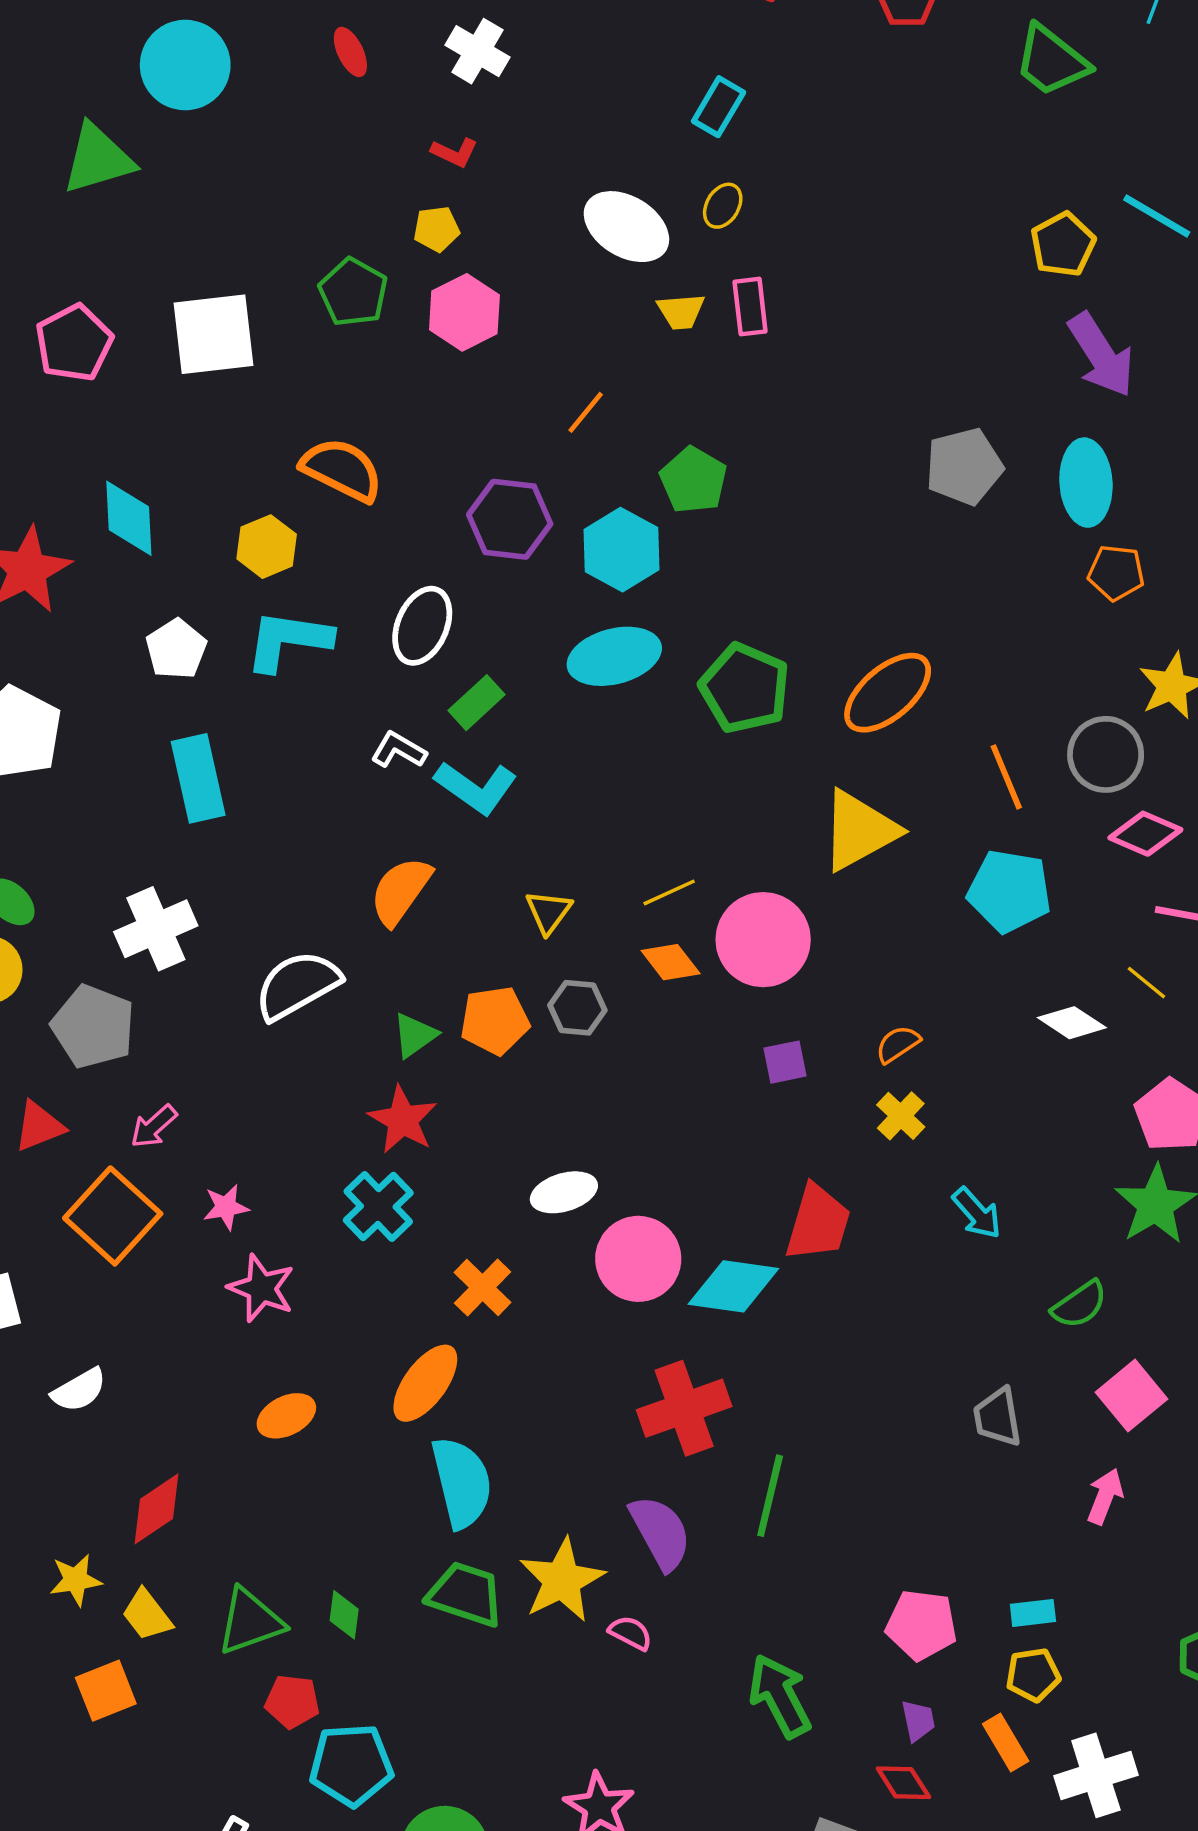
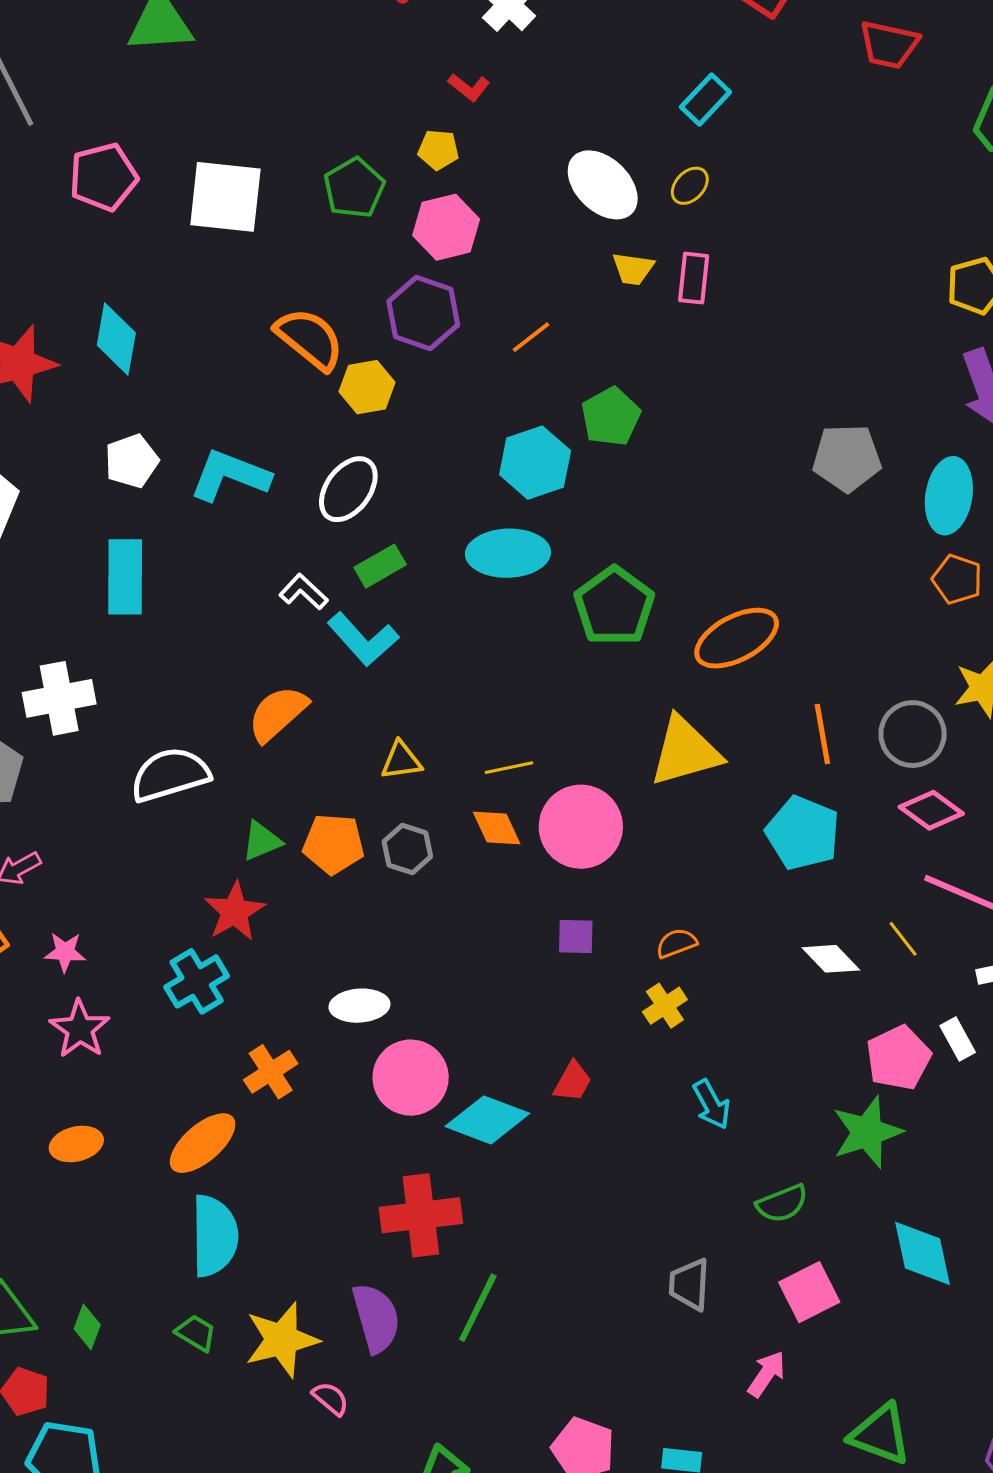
purple hexagon: (510, 519) -> (423, 313), moved
yellow hexagon: (267, 547) -> (367, 387), moved
yellow triangle: (549, 912) -> (401, 761), turned 33
red trapezoid: (818, 1223) -> (573, 1082), size x0.6
green trapezoid: (466, 1594) -> (196, 1333), size x0.6

